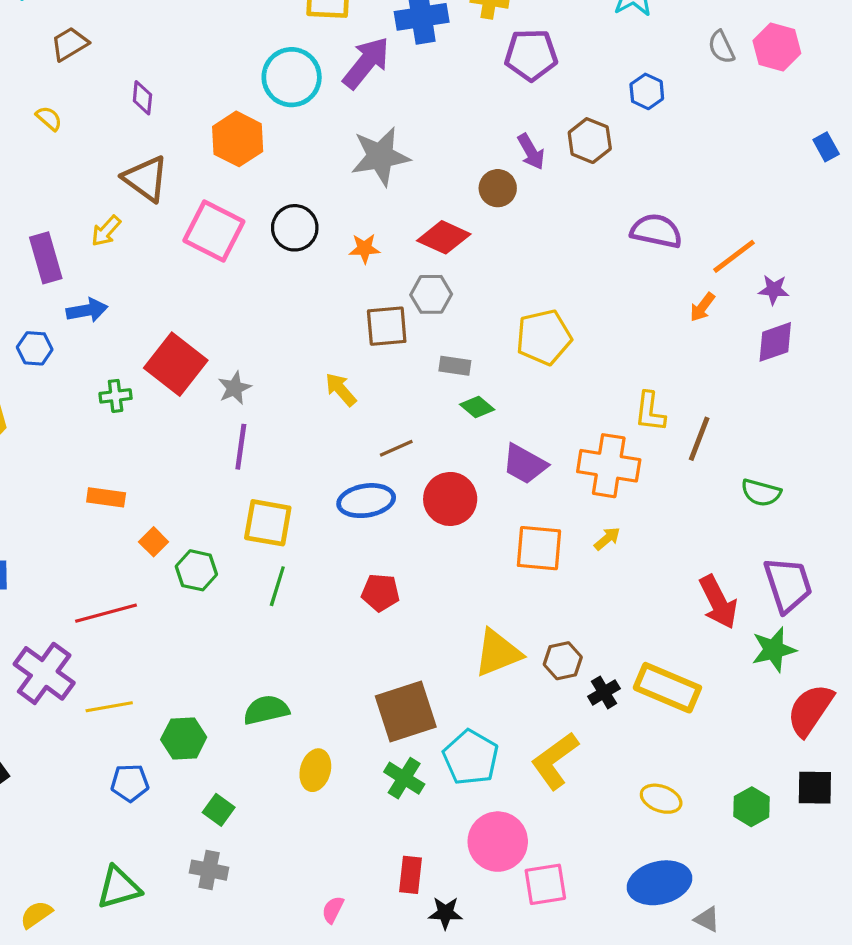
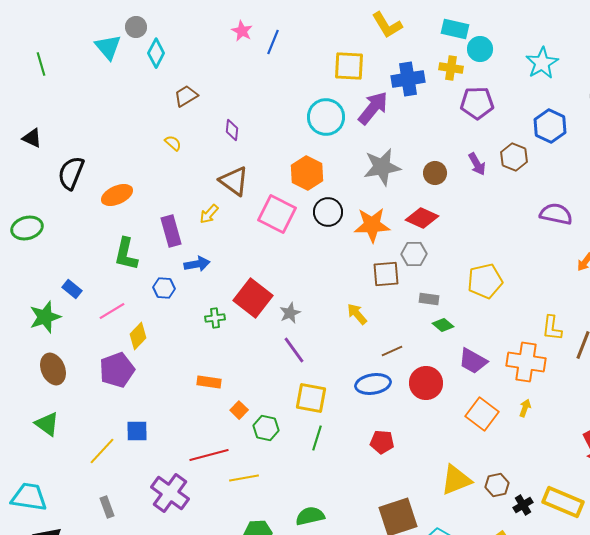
blue hexagon: (647, 91) -> (550, 126), size x1.5
orange hexagon: (238, 139) -> (307, 173), moved
brown circle: (498, 188) -> (435, 173), moved
orange star: (365, 248) -> (372, 225), size x1.8
purple line: (241, 447) -> (294, 350), turned -44
yellow arrow: (607, 539) -> (525, 408), turned -30
orange square: (539, 548) -> (482, 414), turned 32
yellow line: (109, 707) -> (244, 478), moved

